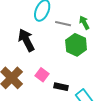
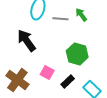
green hexagon: (76, 45) -> (77, 54), moved
black rectangle: (61, 87) -> (68, 81), turned -48

